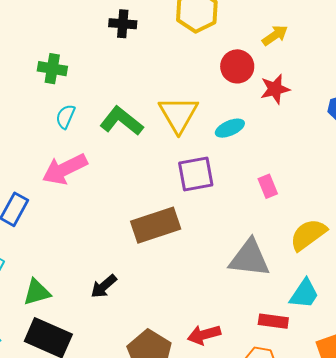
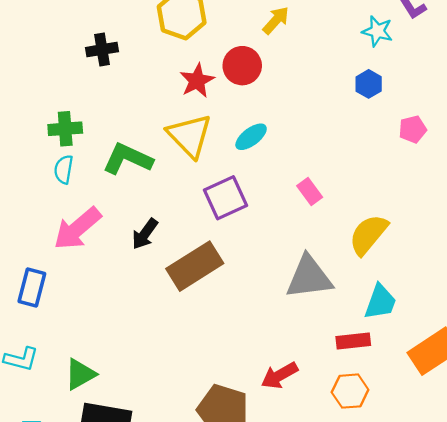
green cross: (52, 69) -> (65, 129), moved
red star: (275, 89) -> (197, 81), moved
black arrow: (104, 286) -> (145, 234), moved

